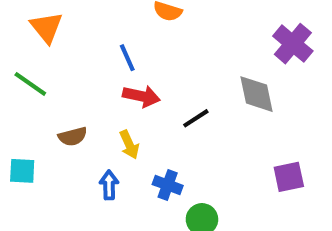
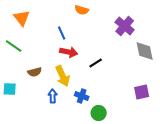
purple cross: (293, 44) -> (125, 26), moved
gray diamond: (257, 94) -> (145, 51), moved
yellow arrow: (129, 145) -> (63, 76), size x1.5

